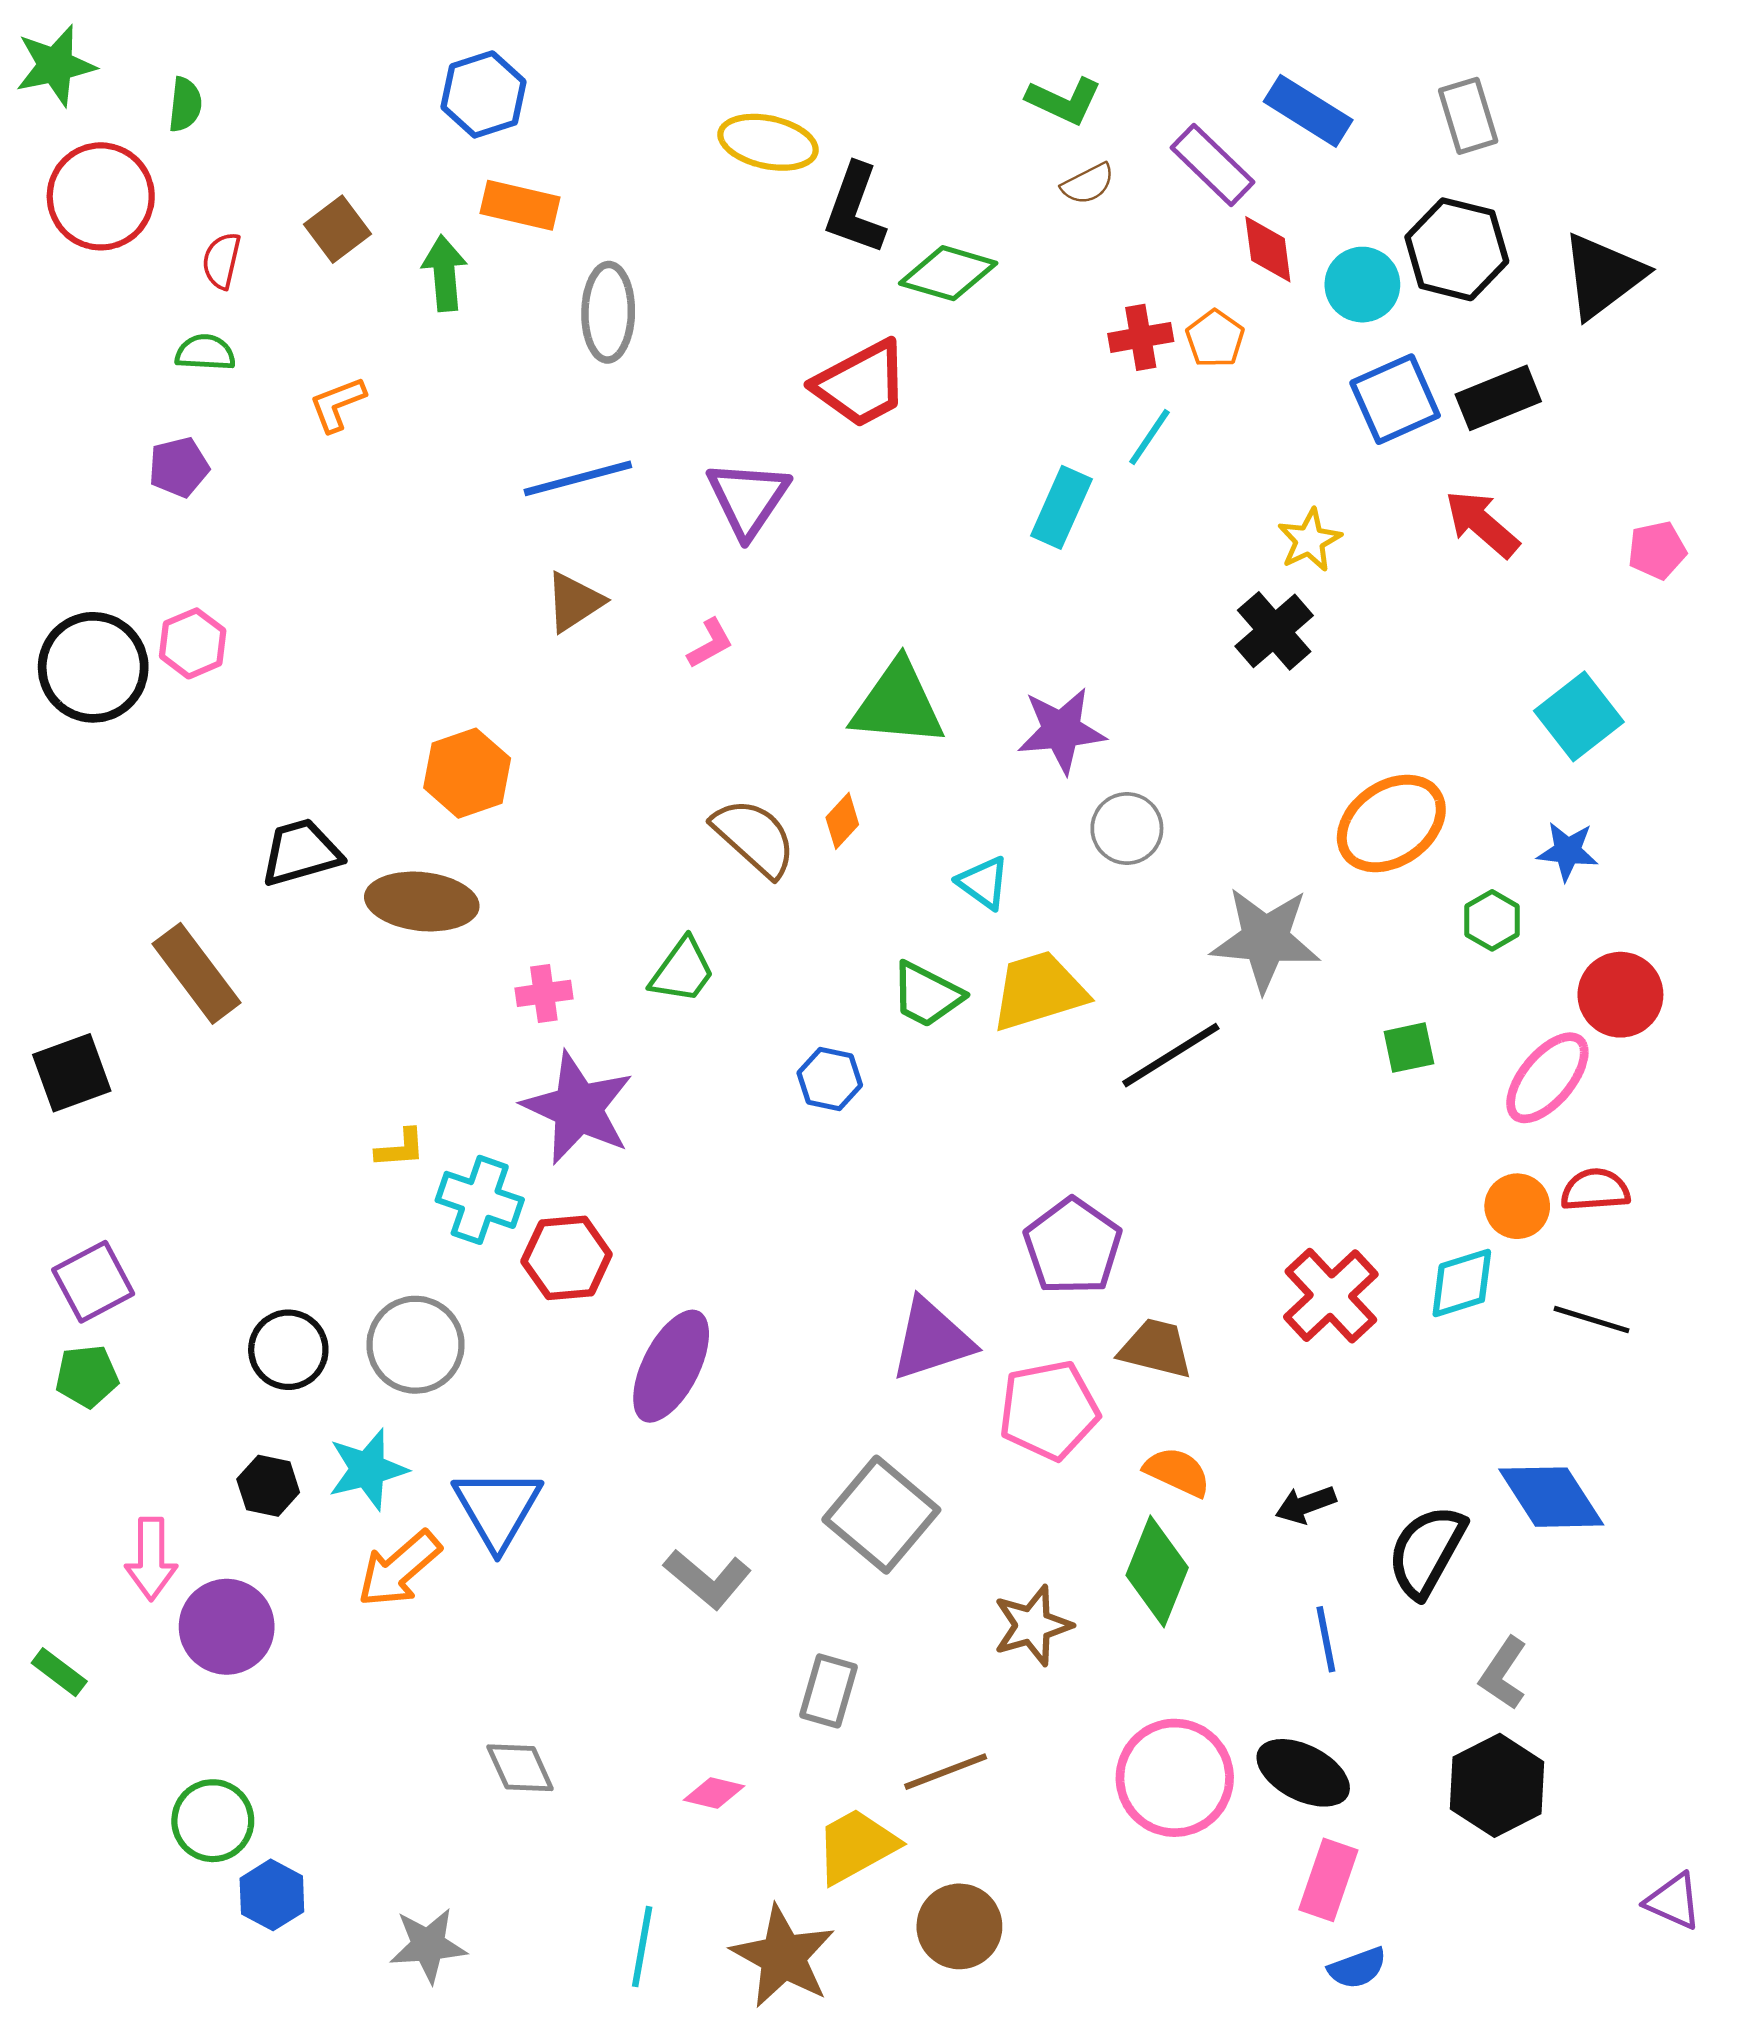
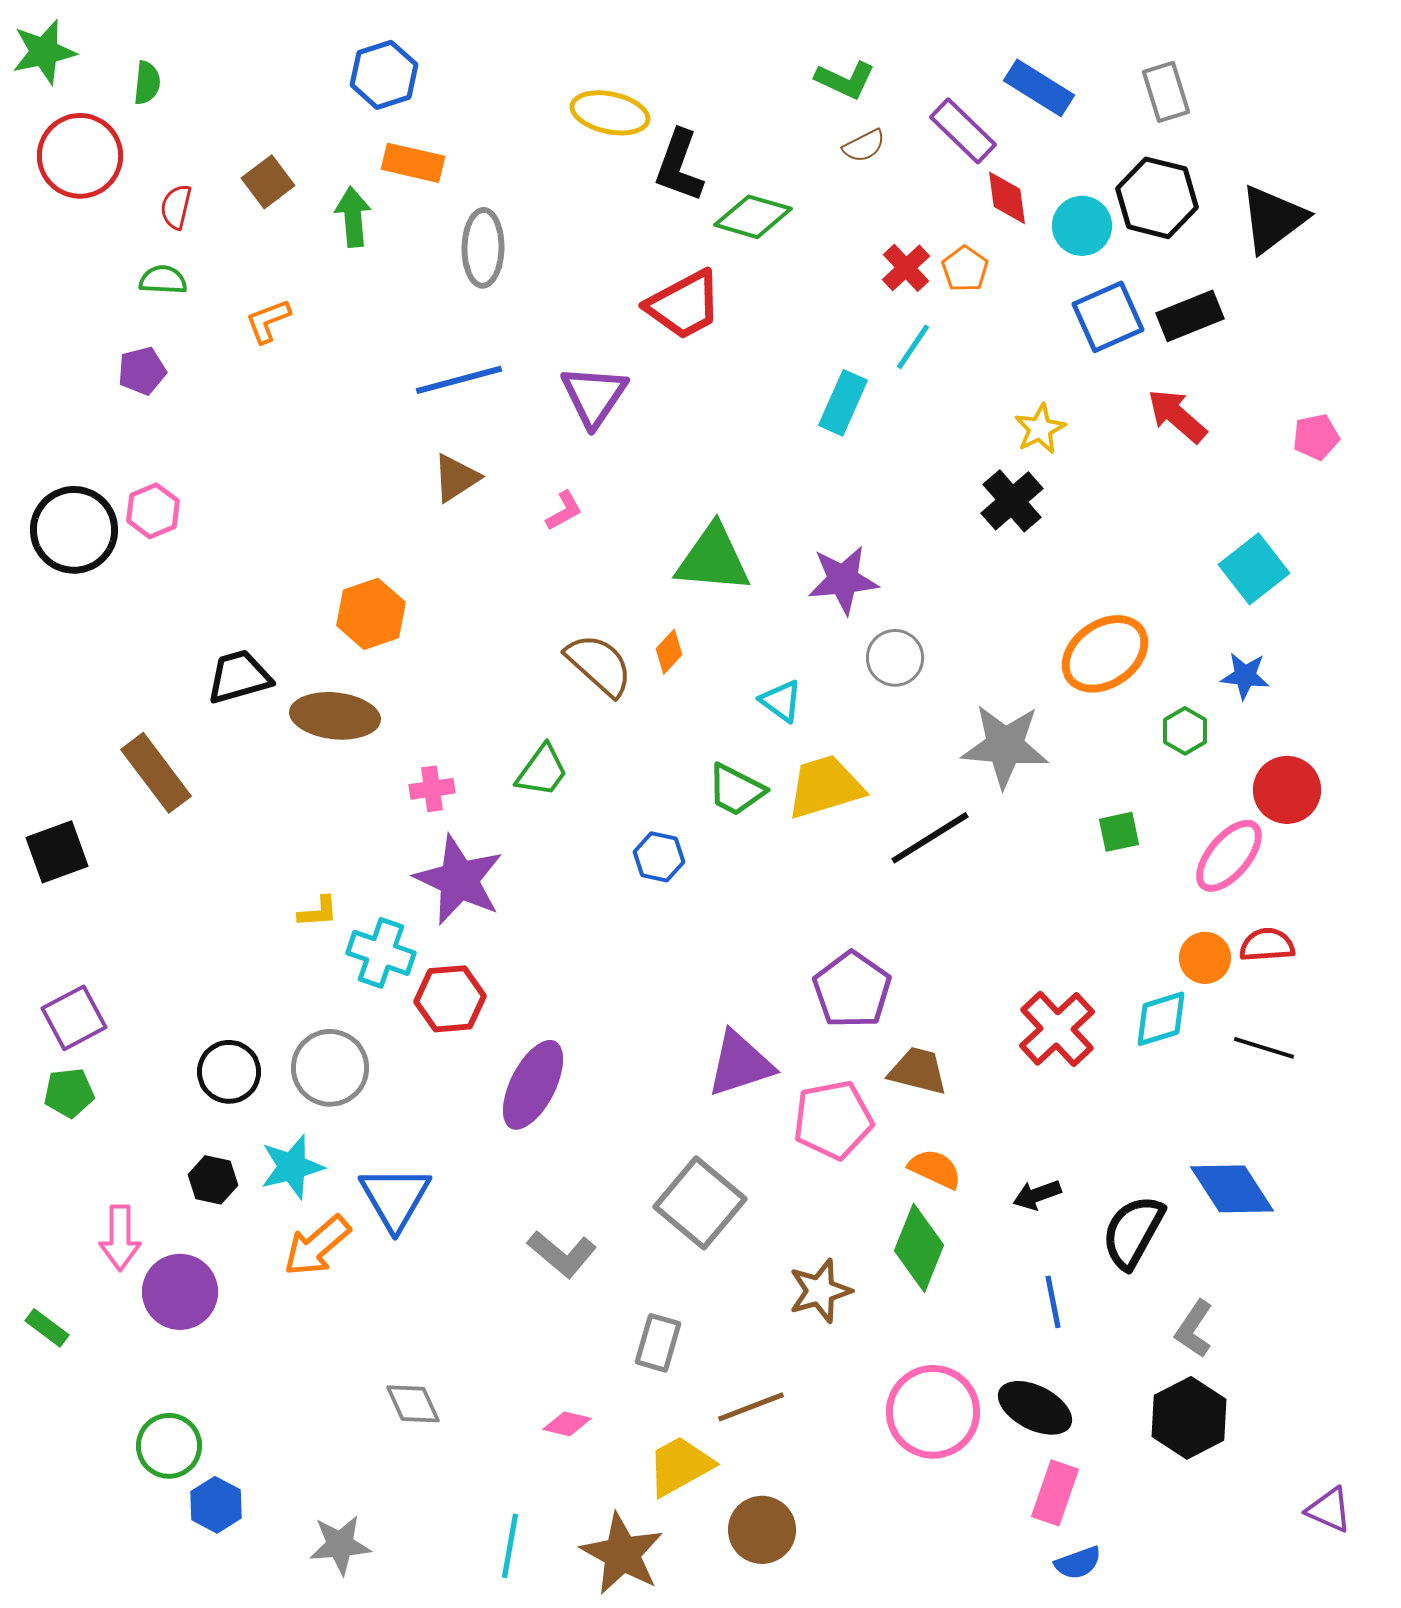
red cross: (1141, 337) -> (906, 268), turned -33

